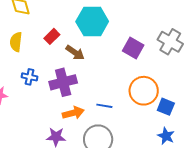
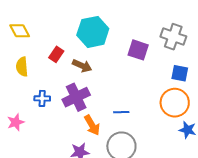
orange circle: (144, 91) -> (175, 103), moved
blue square: (166, 107) -> (180, 73), moved
orange arrow: (73, 113) -> (92, 125), turned 85

